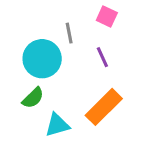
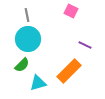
gray line: (69, 33) -> (27, 15), moved
purple line: (102, 57) -> (85, 45), moved, turned -40

